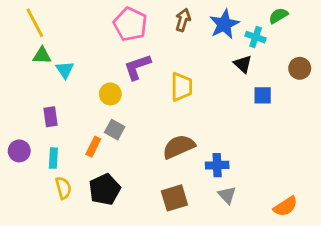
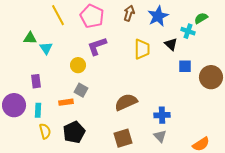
green semicircle: (278, 16) -> (201, 18), moved
yellow line: (35, 23) -> (58, 15), moved
cyan cross: (256, 37) -> (188, 31), moved
brown circle: (300, 68) -> (211, 77), moved, size x1.5
yellow trapezoid: (182, 87) -> (142, 49), moved
orange rectangle: (93, 147) -> (66, 102), turned 56
purple circle: (19, 151) -> (14, 105), size x1.5
blue cross: (217, 165) -> (162, 115), moved

